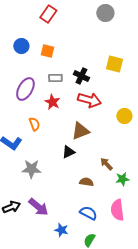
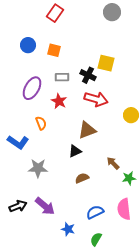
yellow square: (114, 64) -> (106, 63), moved
brown semicircle: (86, 182) -> (82, 178), moved, turned -32
blue semicircle: (88, 213) -> (95, 212), turned -54

